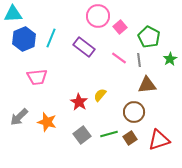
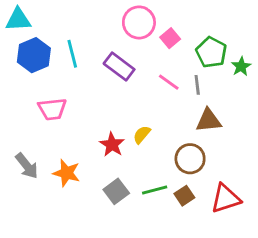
cyan line: (51, 38) -> (72, 54), turned -36
green star: (170, 59) -> (241, 66), moved
gray arrow: (19, 117) -> (27, 166), turned -84

